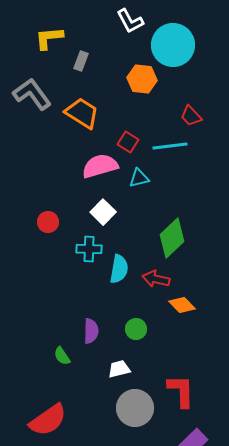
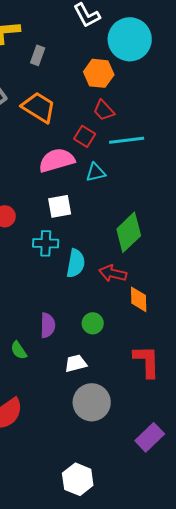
red trapezoid: (191, 116) -> (104, 110), moved
white square: (103, 212) -> (60, 206), turned 35
orange diamond: (182, 305) -> (139, 299), turned 44
red L-shape: (181, 391) -> (147, 361), moved

